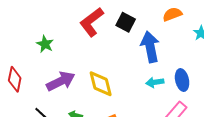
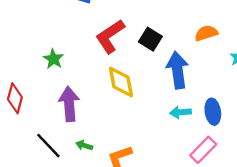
purple arrow: (61, 81) -> (69, 104), turned -72
yellow diamond: (101, 84) -> (121, 82), moved

